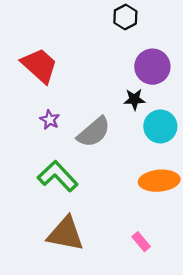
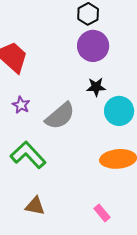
purple circle: (152, 67) -> (93, 46), moved
brown triangle: (65, 234) -> (35, 206), size x0.6

